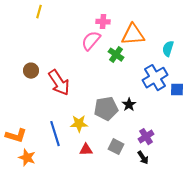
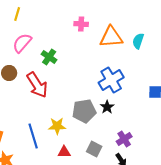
pink semicircle: (91, 41) -> (22, 43), moved
cyan semicircle: (168, 49) -> (138, 41), moved
green cross: (116, 55) -> (49, 57), moved
blue cross: (155, 78) -> (111, 80), moved

